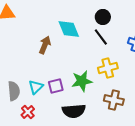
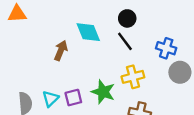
green star: (82, 81) -> (103, 92), turned 30

